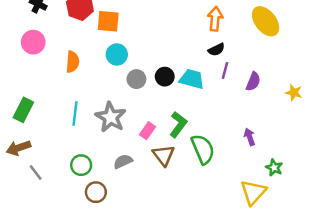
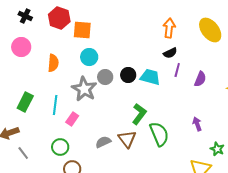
green rectangle: (23, 110) -> (25, 102), moved
gray star: (111, 117) -> (84, 89), moved
pink rectangle: (148, 131) -> (72, 119), moved
gray semicircle: (123, 161) -> (103, 142), moved

